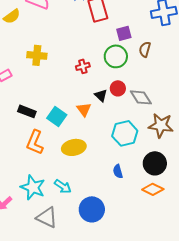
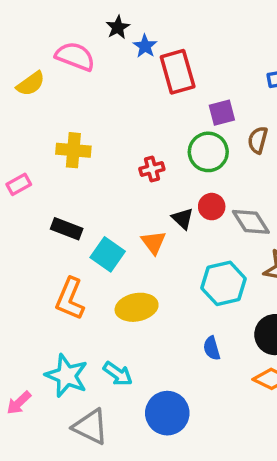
black rectangle: (27, 111) -> (67, 229), moved

